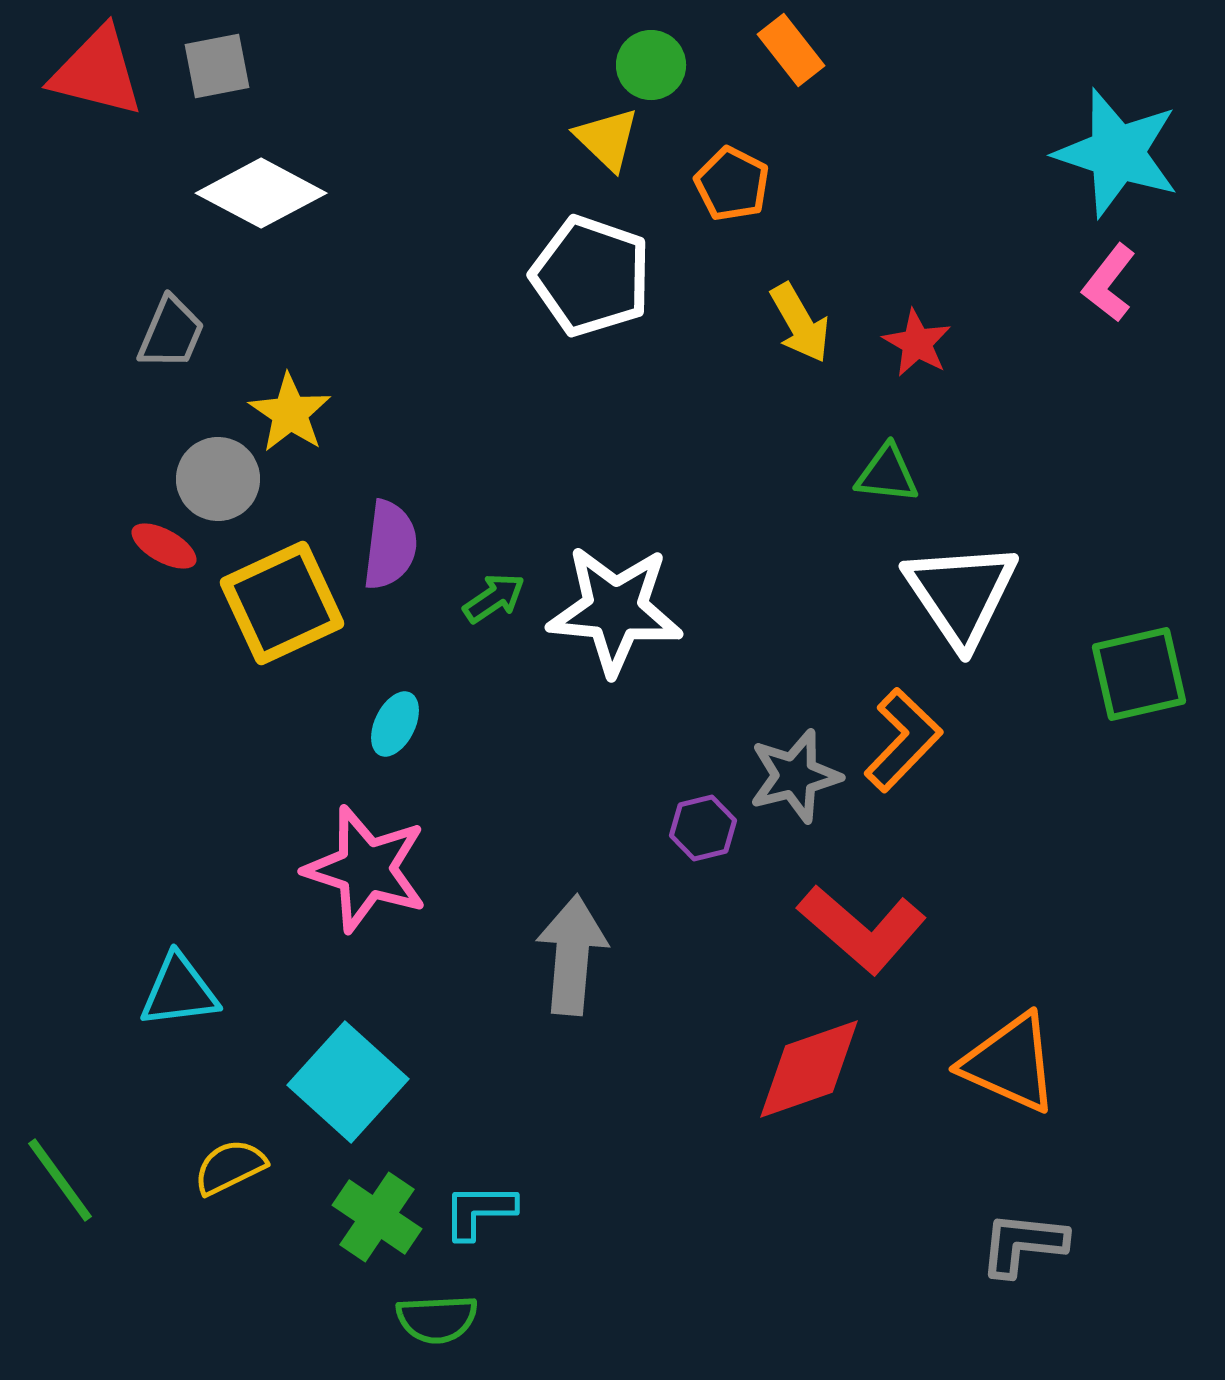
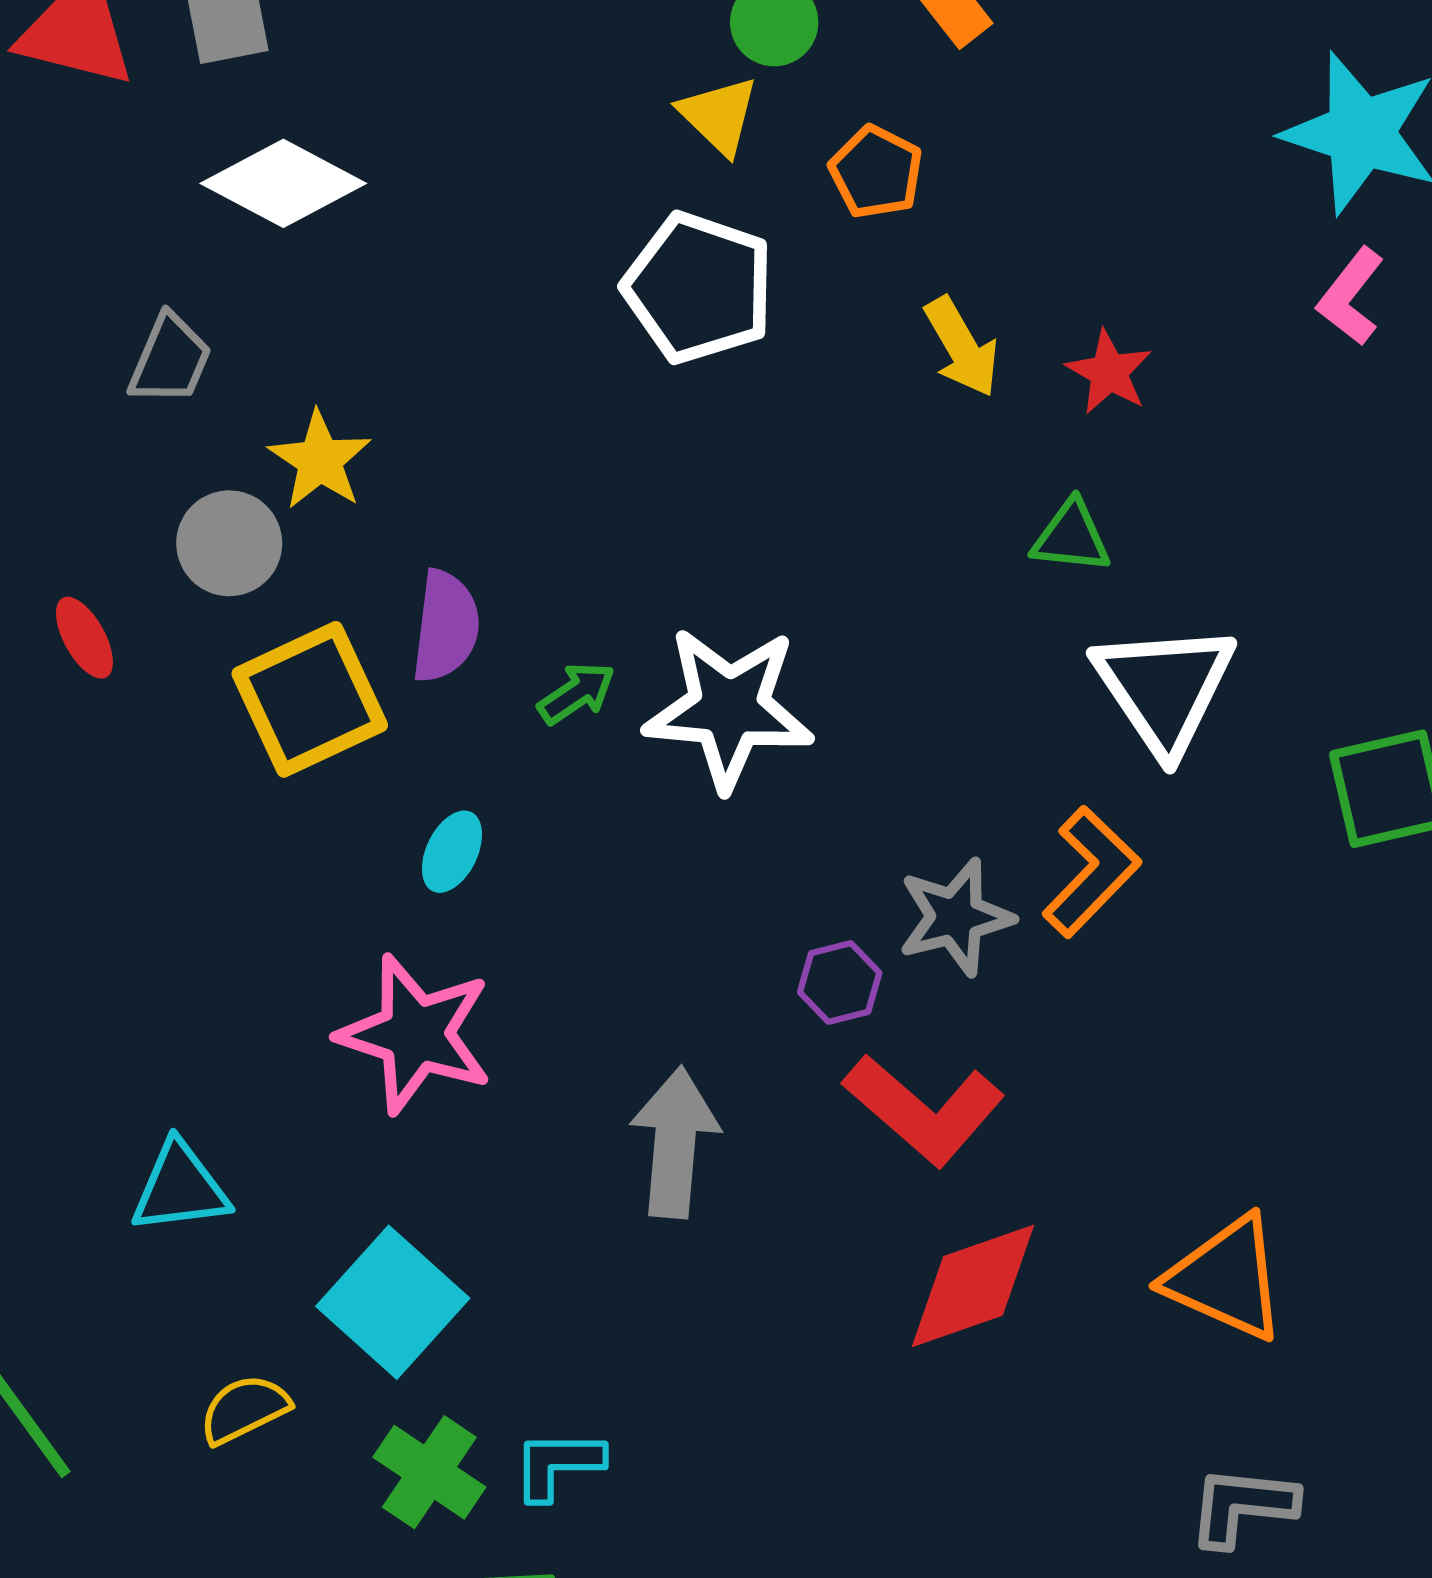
red ellipse: (164, 546) -> (84, 638), moved, turned 32
red L-shape: (862, 929) -> (924, 1110), moved

